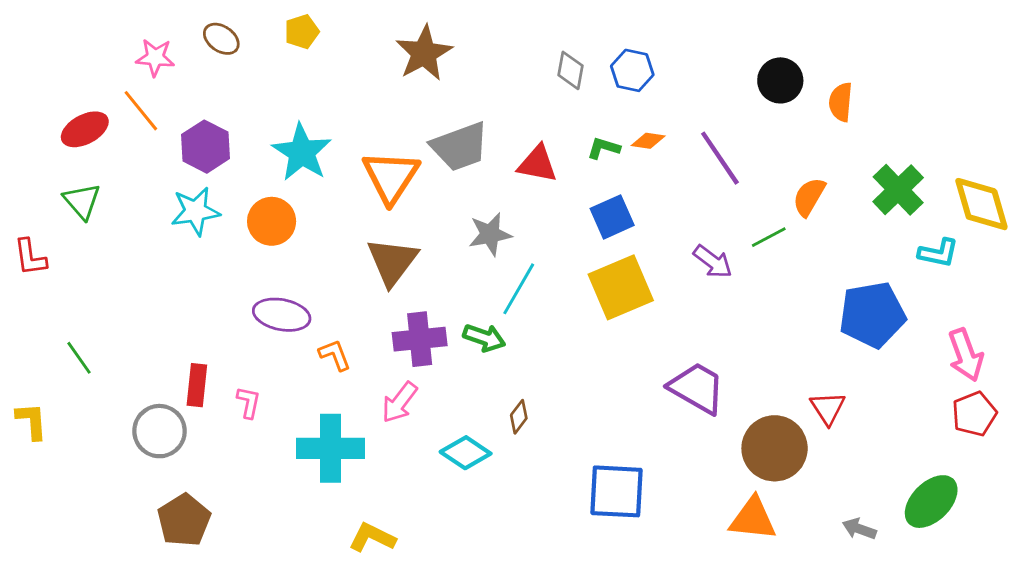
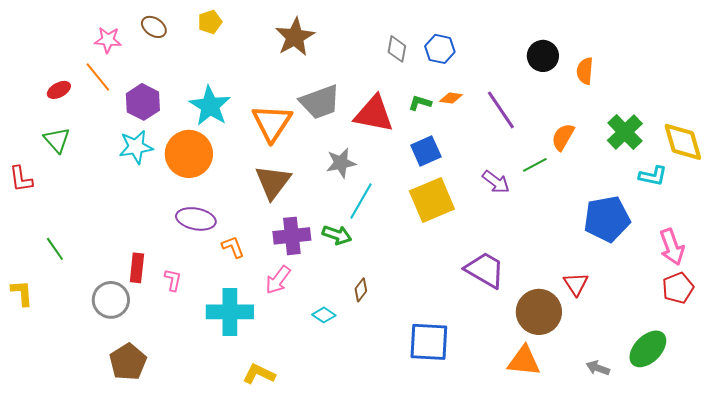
red ellipse: (85, 129) -> (59, 90), size x0.7
red triangle: (537, 164) -> (374, 114), size x1.4
orange circle: (272, 221) -> (189, 154), size x1.4
cyan diamond: (466, 453) -> (324, 315), size x0.7

